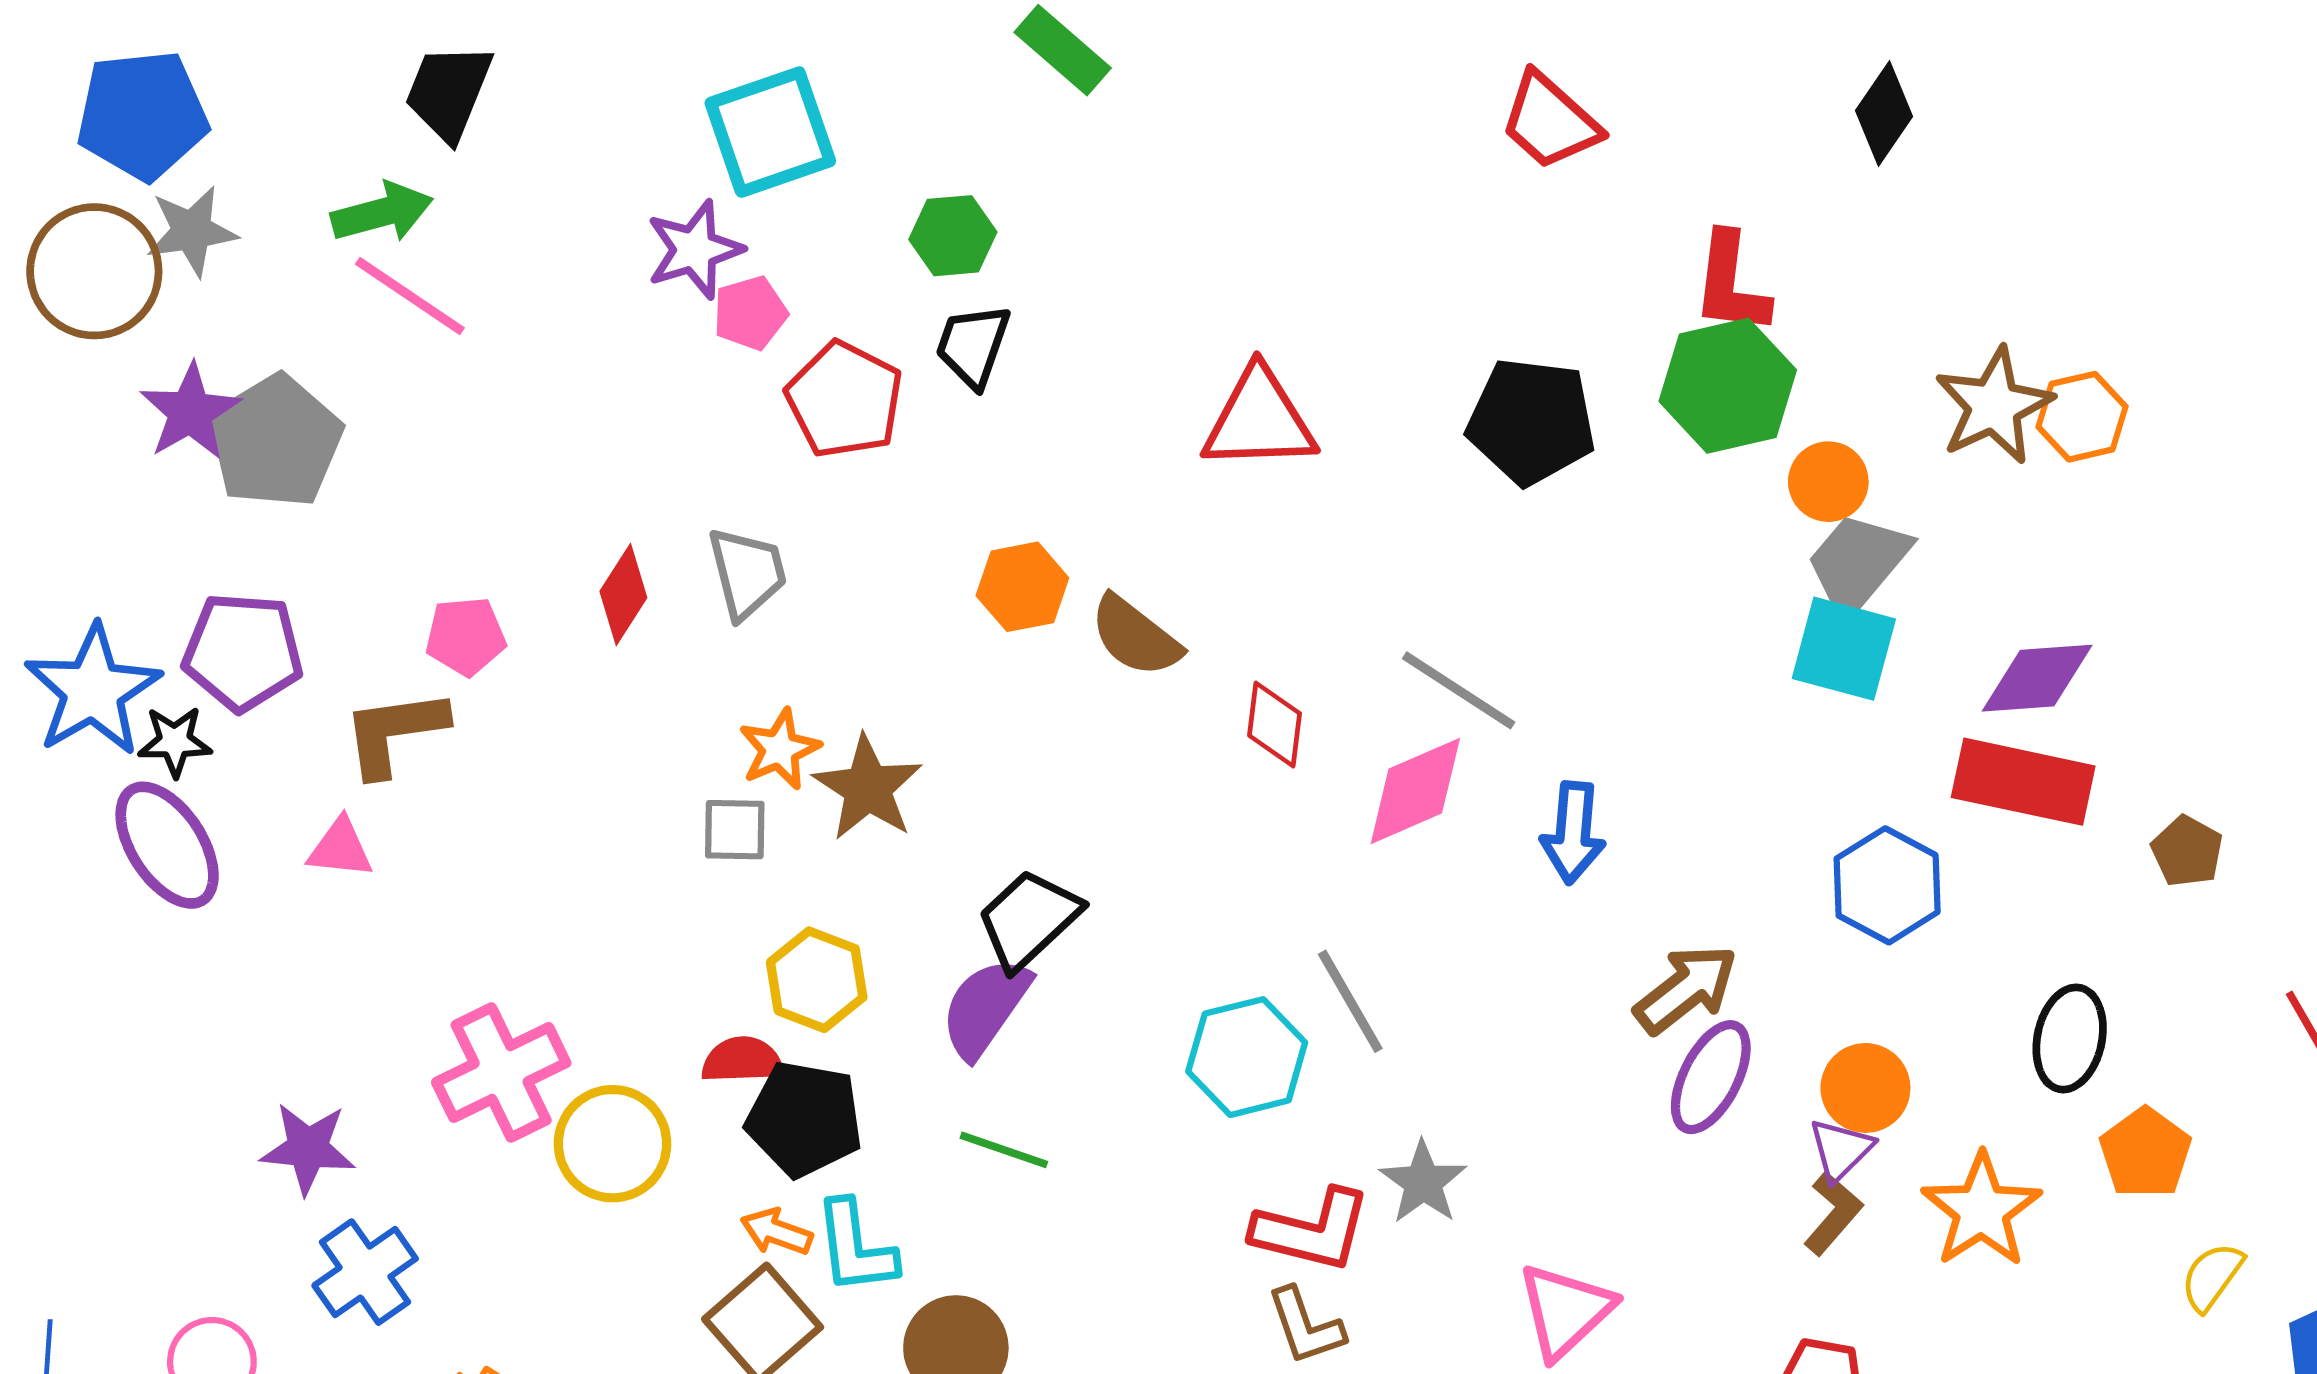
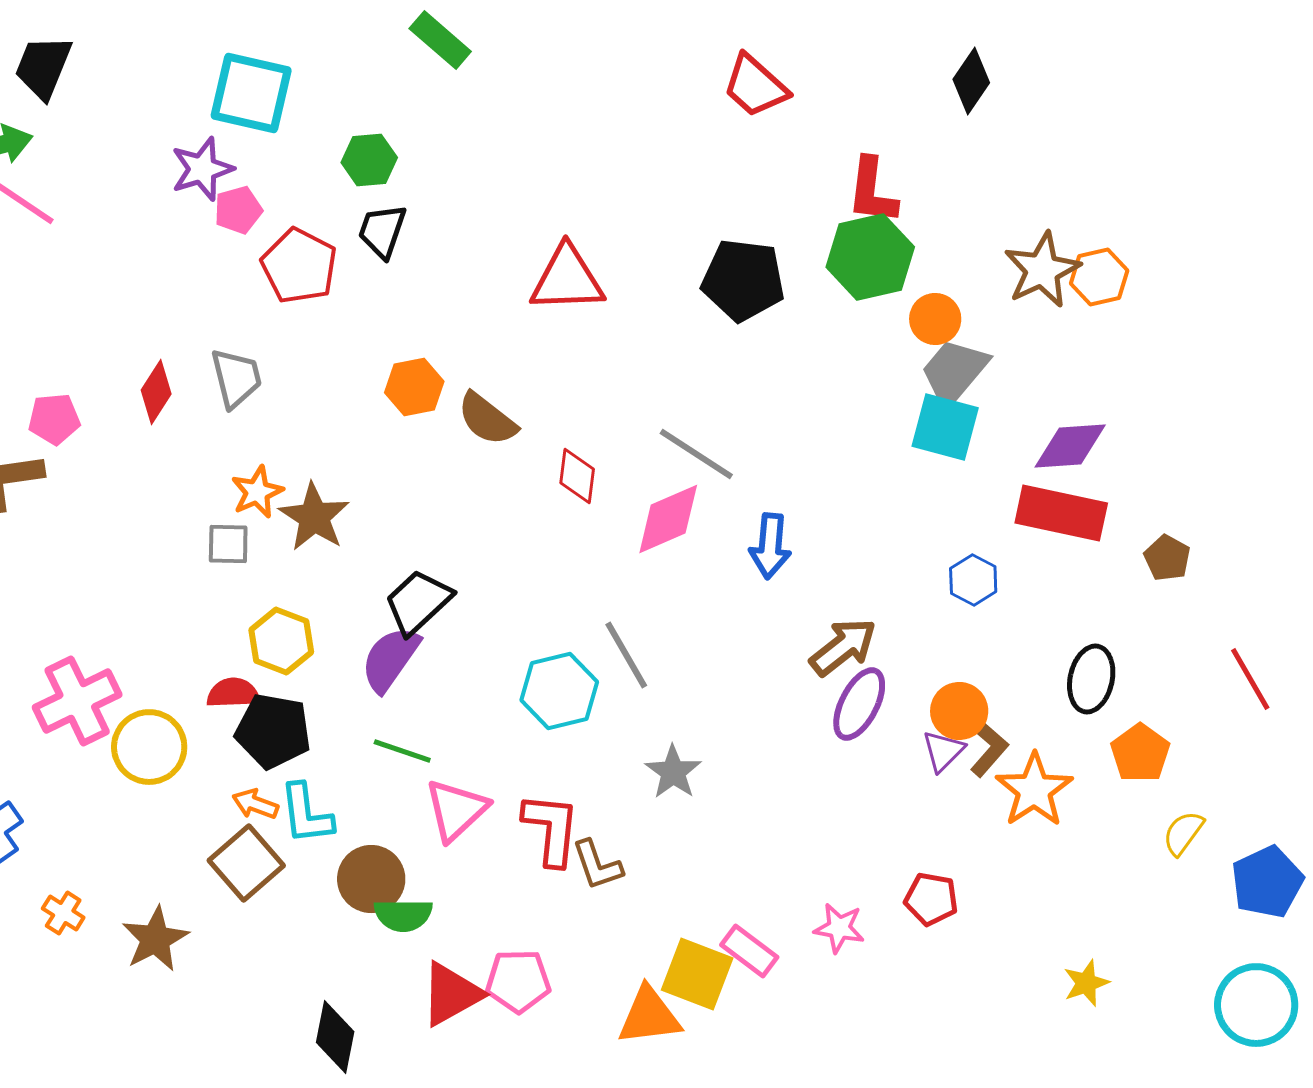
cyan square: (770, 132) -> (251, 93), turned 32
blue hexagon: (1887, 885) -> (973, 580), size x0.7
brown L-shape: (1833, 1213) -> (989, 750), moved
red L-shape: (1312, 1230) -> (551, 829), moved, turned -98
pink triangle: (1565, 1311) -> (456, 810), moved

